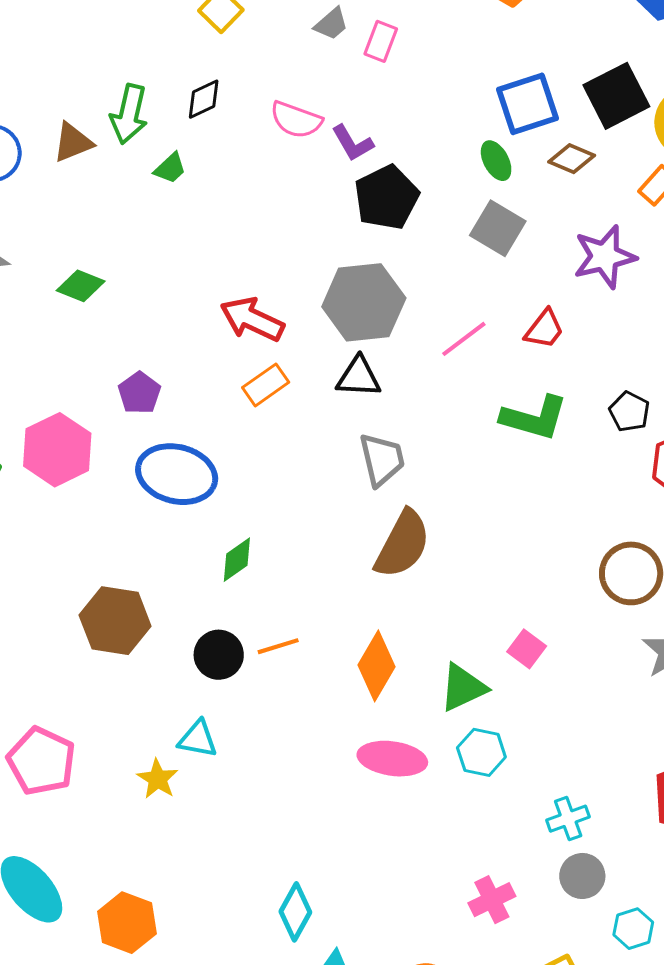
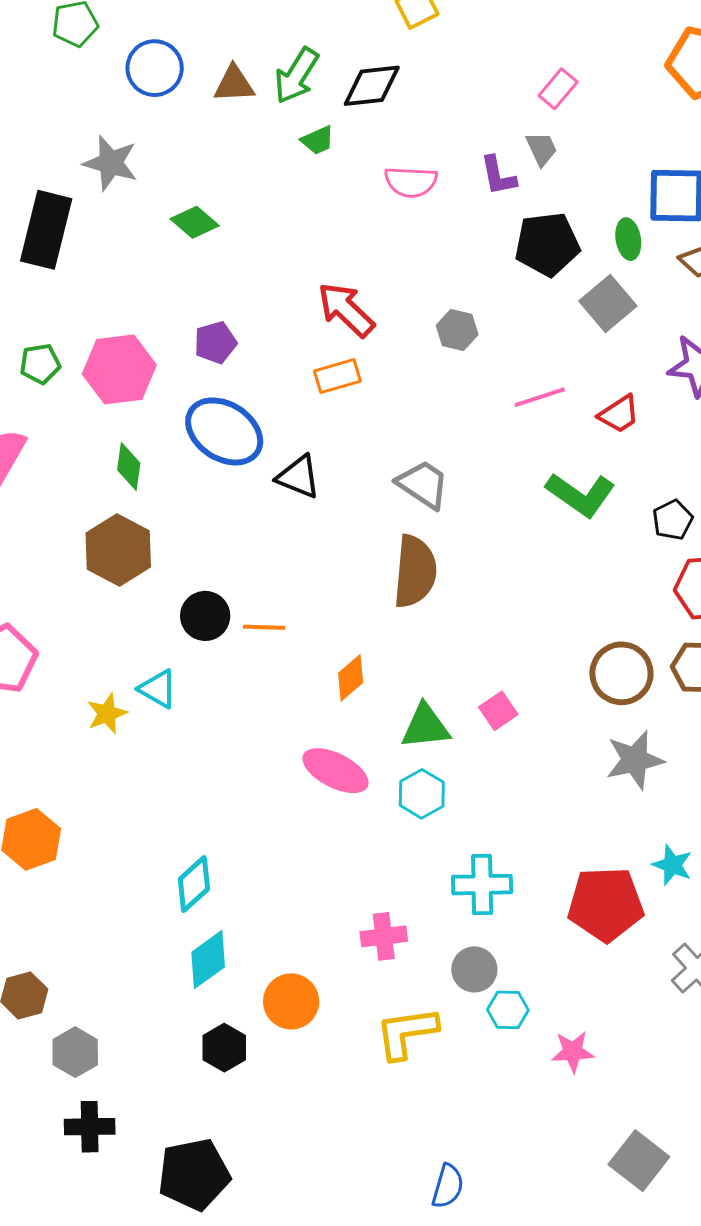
gray trapezoid: (331, 24) -> (541, 149), moved, turned -93
black diamond: (204, 99) -> (372, 86), size x1.4
pink semicircle: (296, 120) -> (411, 182), moved, turned -36
black pentagon: (386, 197) -> (547, 244), moved
gray hexagon: (364, 302) -> (457, 330), size x0.5
black triangle: (359, 377) -> (298, 477), moved
gray trapezoid: (382, 459) -> (423, 484), turned -62
brown semicircle: (403, 544) -> (415, 571), turned -42
green diamond: (237, 560) -> (129, 467), moved, turned -66
orange diamond: (376, 666) -> (351, 678), size x0.7
cyan cross: (568, 819) -> (482, 885), size x1.4
gray circle: (582, 876) -> (474, 969), moved

